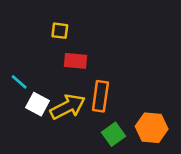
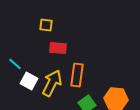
yellow arrow: (68, 107) -> (52, 83), turned -36

